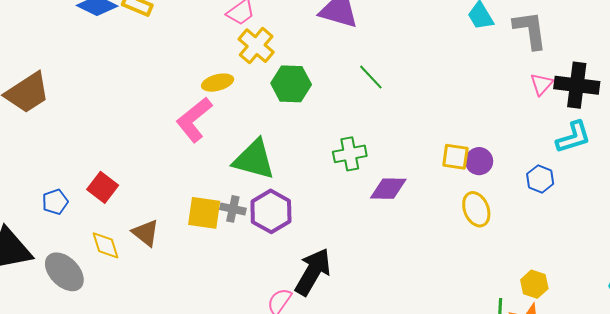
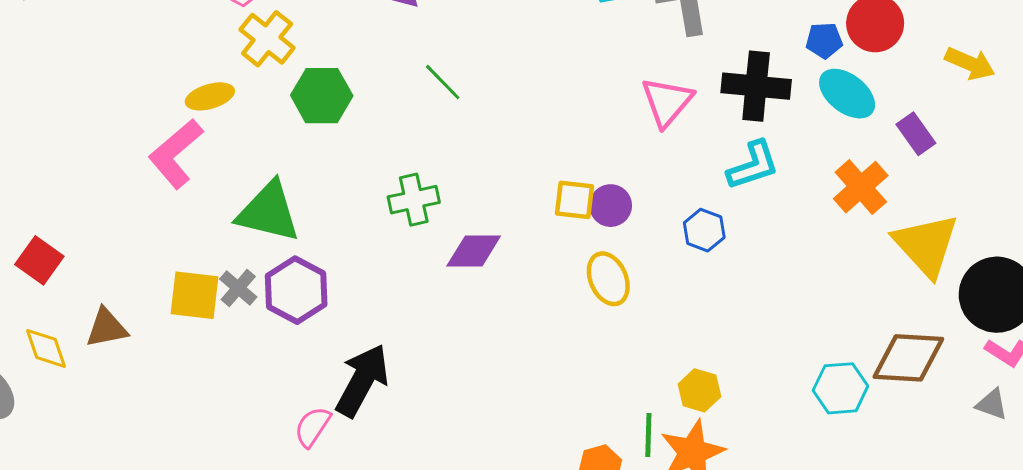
pink triangle: (542, 84) -> (667, 102), moved, size x1.5
gray cross: (233, 209) -> (238, 288), turned 30
brown triangle: (146, 233) -> (107, 328), turned -48

